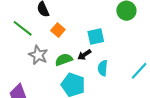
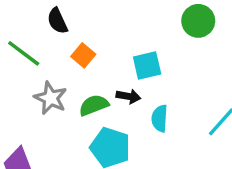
black arrow: (84, 55) -> (128, 96), turned -136

